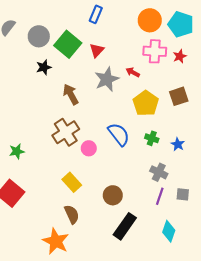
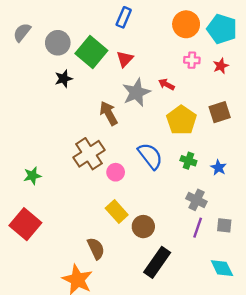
pink cross: (155, 51) -> (192, 60), size x0.6
brown arrow: (71, 94) -> (109, 113), moved
yellow rectangle: (72, 182) -> (117, 212), moved
cyan diamond: (169, 231) -> (222, 268), moved, turned -45

